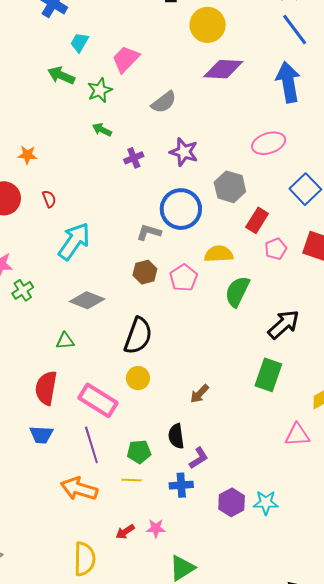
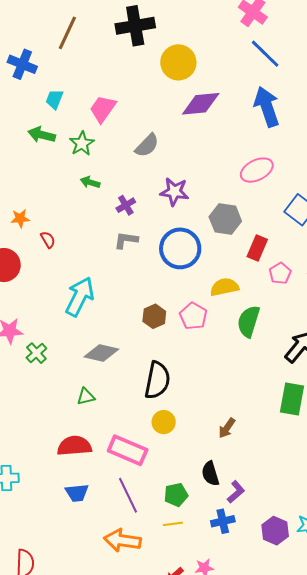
red semicircle: (49, 199) -> (48, 240), moved
gray L-shape: (149, 232) -> (126, 240), moved
red semicircle: (46, 388) -> (74, 446), turned 84

